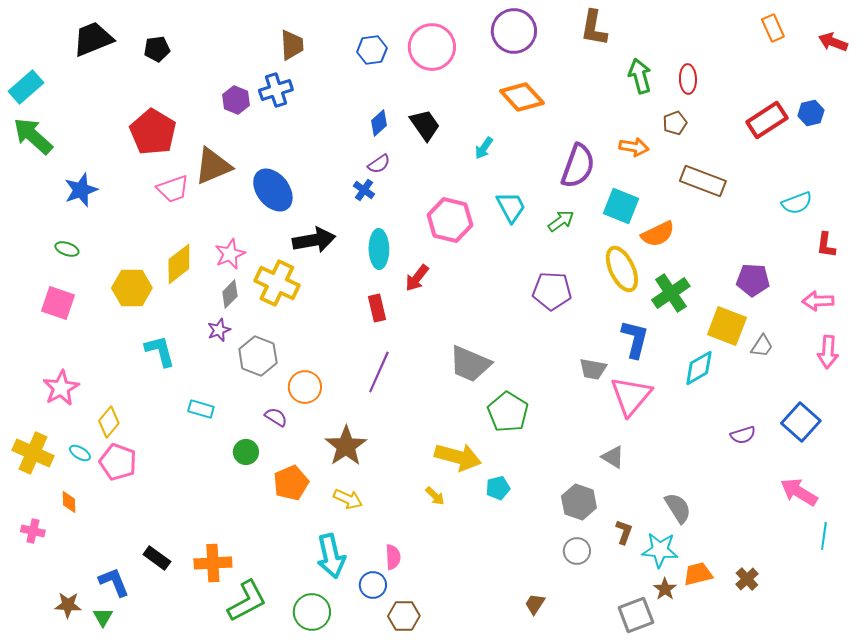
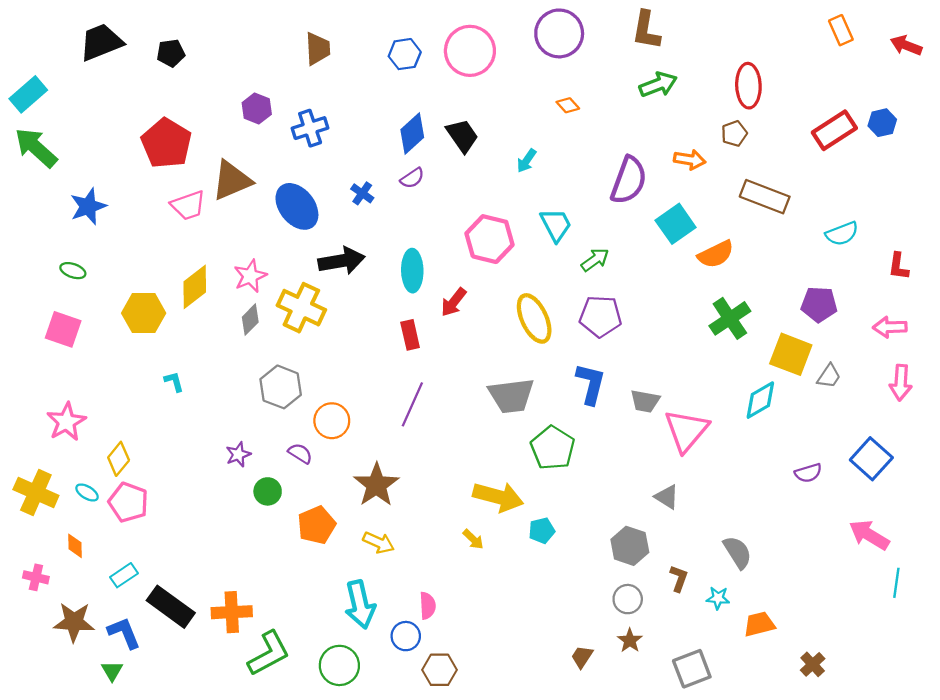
green arrow: (640, 76) -> (658, 85), moved, turned 84
red ellipse: (688, 79) -> (748, 86), size x1.4
blue cross: (276, 90) -> (310, 128), moved
orange diamond: (522, 97) -> (568, 105), size x0.5
blue diamond: (379, 123) -> (412, 134), size x1.4
blue cross: (364, 190) -> (362, 193), moved
cyan semicircle: (797, 203) -> (842, 234), moved
cyan square: (621, 206) -> (676, 224), turned 33
green arrow: (561, 221) -> (595, 260), moved
yellow ellipse: (622, 269) -> (534, 318), moved
purple star: (219, 330) -> (238, 454), moved
blue L-shape: (635, 339) -> (591, 384), moved
cyan L-shape: (160, 351) -> (174, 382), size x0.6
gray trapezoid: (470, 364) -> (511, 396), turned -30
cyan rectangle: (201, 409) -> (124, 575), moved, turned -50
cyan star: (660, 550) -> (718, 598), size x0.6
black rectangle: (157, 558) -> (171, 607), size x1.6
brown cross: (747, 579) -> (813, 664), moved
brown star: (665, 589) -> (630, 640), moved
brown star: (68, 605) -> (74, 622), moved, size x1.4

